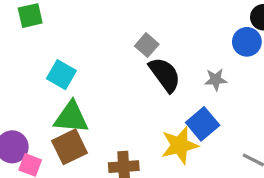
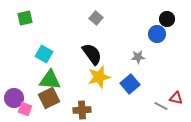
gray square: (147, 45) -> (96, 18), moved
black semicircle: (165, 75) -> (92, 54), moved
yellow star: (180, 145) -> (99, 77), moved

